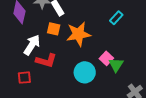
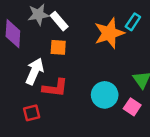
orange star: (78, 34) -> (109, 33), moved
pink square: (106, 58) -> (132, 107), moved

